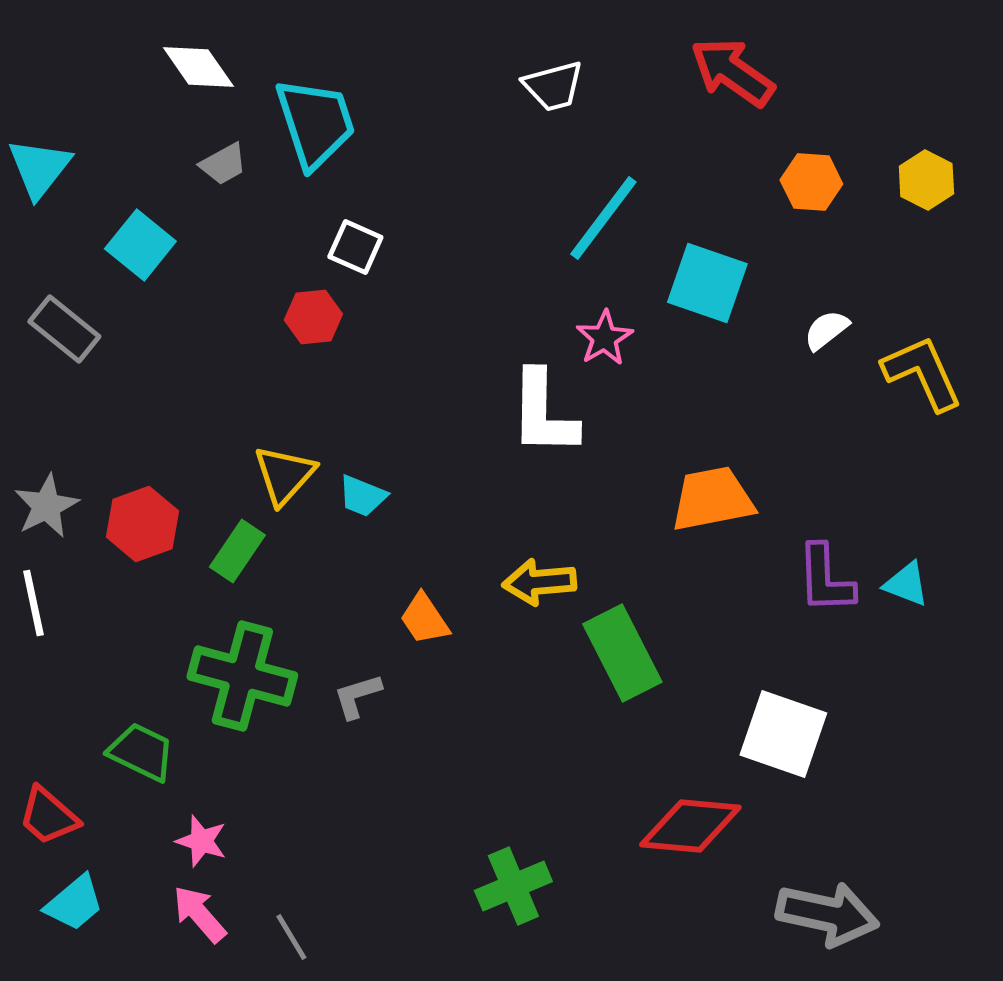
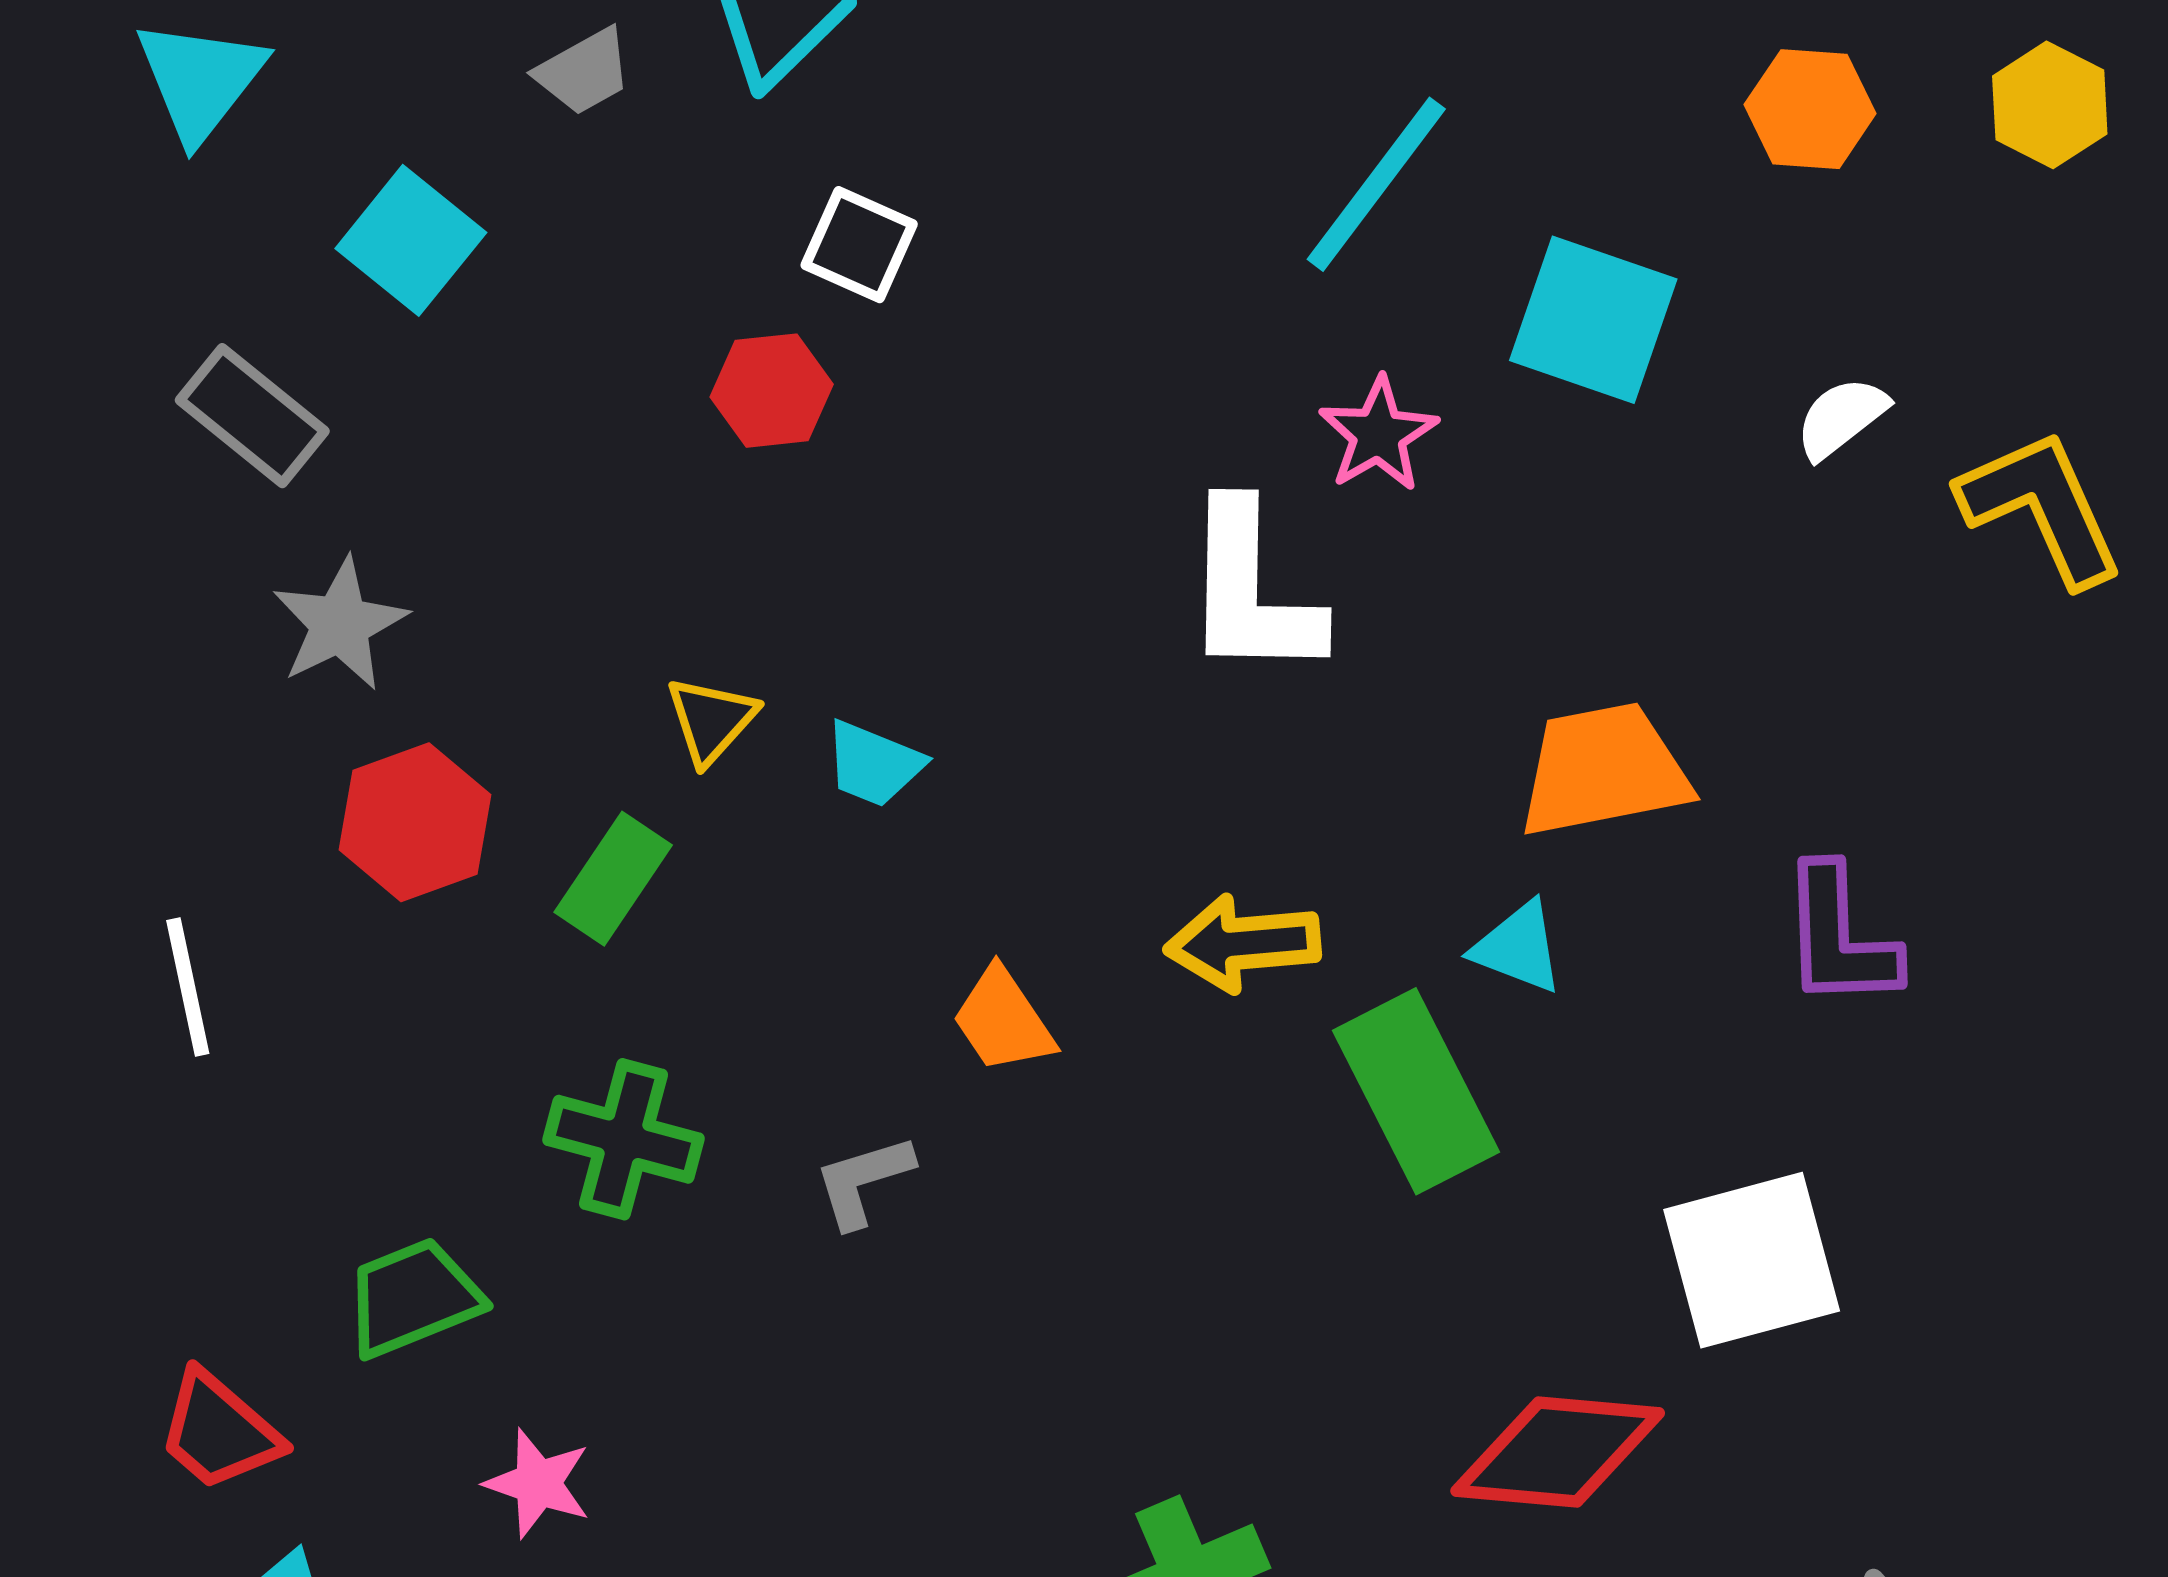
yellow triangle: (284, 475) -> (711, 720), size x0.7
gray star: (46, 506) -> (340, 624), moved
cyan triangle: (906, 584) -> (1518, 947), moved
green cross: (242, 676) -> (624, 1139), size x0.7
white square: (783, 734) -> (1752, 1260), turned -34
green trapezoid: (141, 752) -> (413, 1298), turned -48

